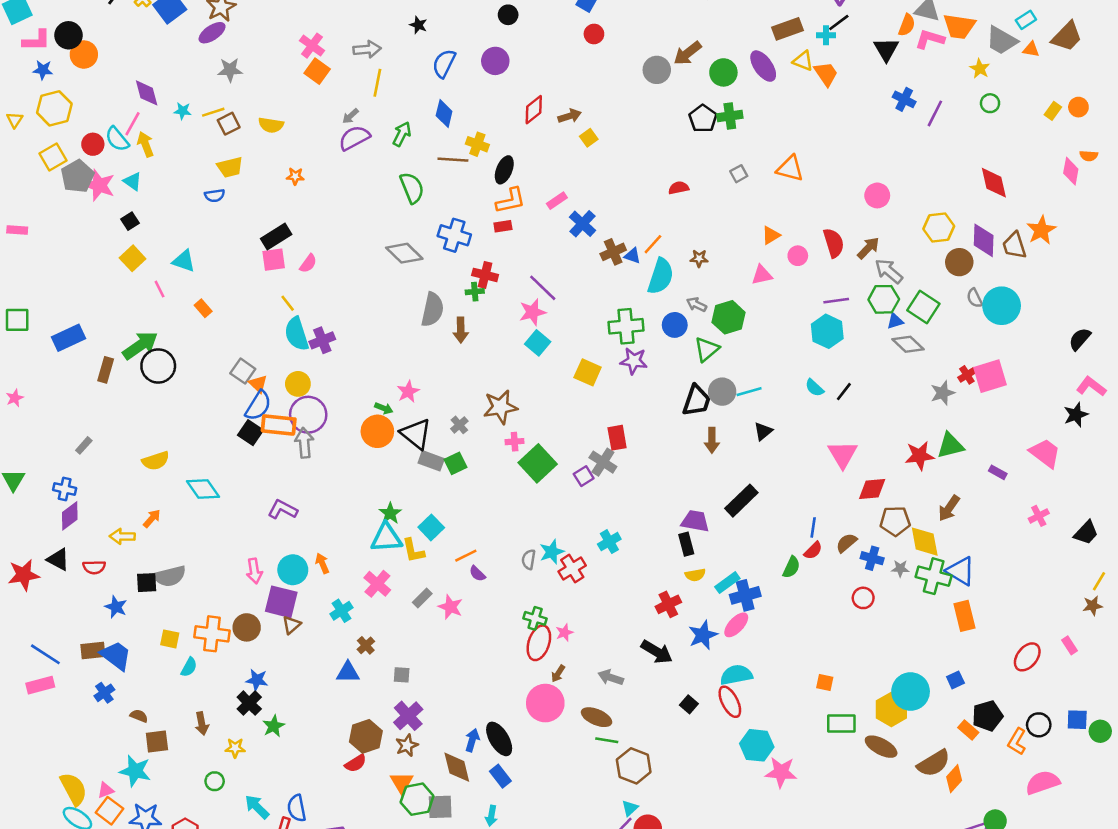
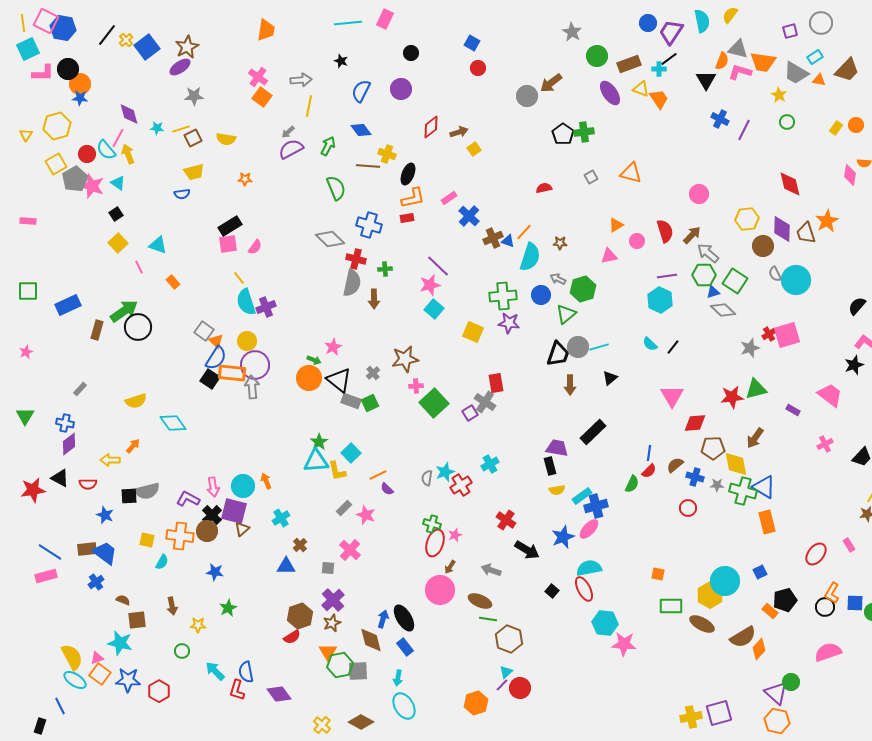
blue star: (43, 70) -> (80, 98), moved
green circle: (723, 72) -> (597, 56), moved
blue diamond: (444, 113) -> (361, 130), turned -50
red cross: (485, 275) -> (356, 259), moved
purple L-shape: (283, 510) -> (188, 499), moved
pink cross: (377, 584) -> (350, 550), moved
red cross: (668, 604) -> (506, 520), moved, turned -30
black cross: (249, 703) -> (212, 515), moved
orange L-shape: (1017, 742) -> (832, 593), moved

